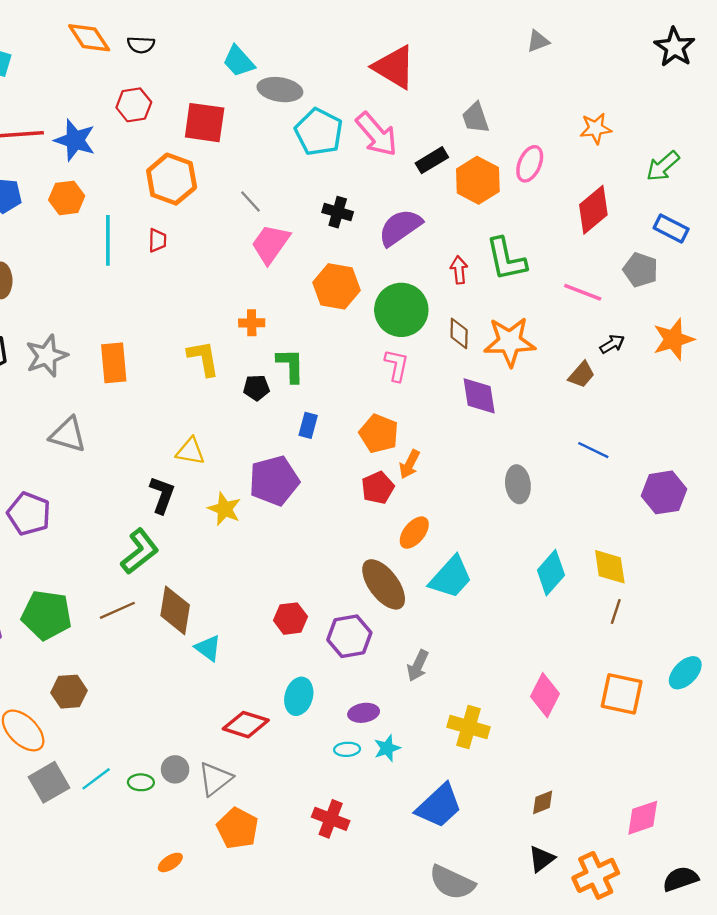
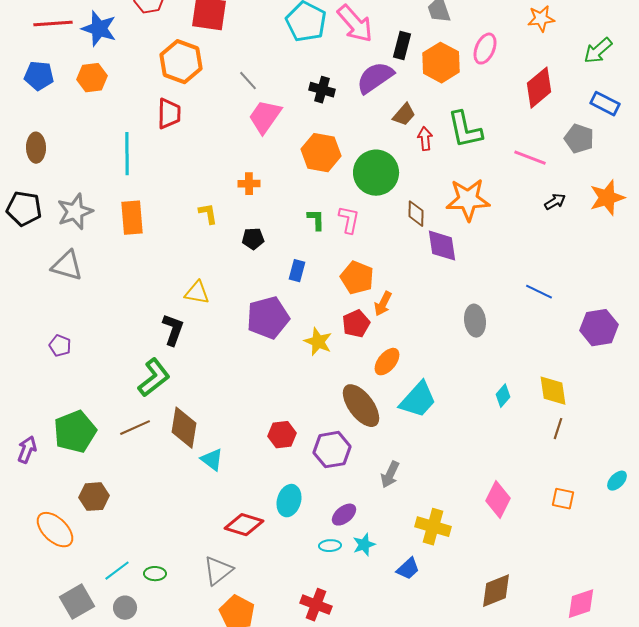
black rectangle: (432, 160) -> (402, 46), turned -44
purple semicircle: (400, 227) -> (375, 78), moved
cyan line: (108, 240) -> (127, 154), moved
red trapezoid: (157, 240) -> (169, 114), size x1.5
brown diamond: (459, 333) -> (416, 214), moved
yellow L-shape: (203, 358) -> (208, 214), size x0.7
green L-shape: (291, 365) -> (316, 220), moved, size x0.7
pink L-shape: (397, 365) -> (349, 220), moved
brown trapezoid: (582, 375) -> (404, 115), moved
gray triangle: (68, 435) -> (67, 266), moved
yellow star: (225, 509) -> (318, 342), moved
purple pentagon: (29, 514) -> (60, 346), size x0.6
cyan diamond: (551, 573) -> (503, 396), size x0.6
green pentagon: (47, 615) -> (75, 432), turned -30
cyan ellipse: (685, 673) -> (617, 481), size x0.7
orange square: (622, 694) -> (563, 499), size x0.6
purple ellipse: (364, 713) -> (344, 515), turned -30
gray circle: (175, 769) -> (125, 608), moved
gray square: (49, 782) -> (77, 602), moved
brown diamond: (543, 802) -> (496, 591), size x1.6
blue trapezoid: (439, 806) -> (408, 569), moved, size x0.6

